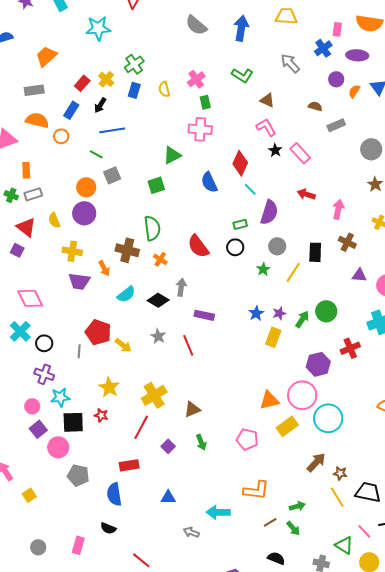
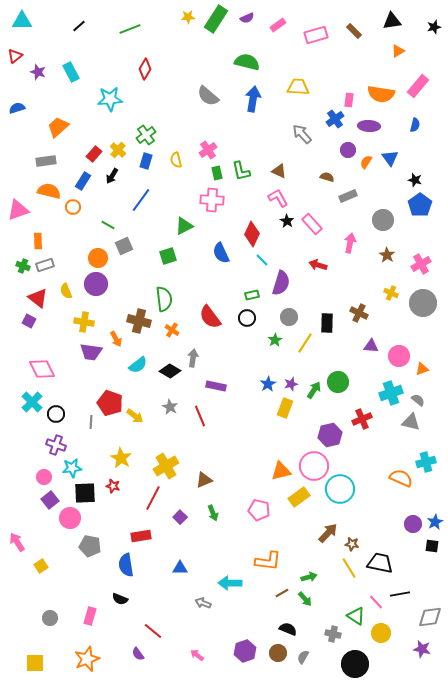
green L-shape: (242, 75) -> (241, 171), moved, turned 45
blue line: (112, 130) -> (141, 200), moved, turned -45
pink arrow: (338, 209) -> (350, 243), moved

